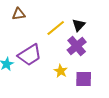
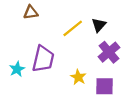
purple cross: (77, 46) -> (109, 52), moved
purple trapezoid: (30, 55) -> (43, 59), turned -45

